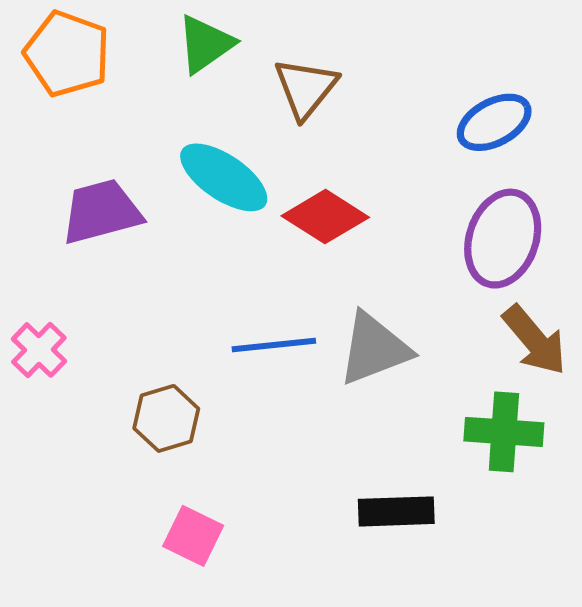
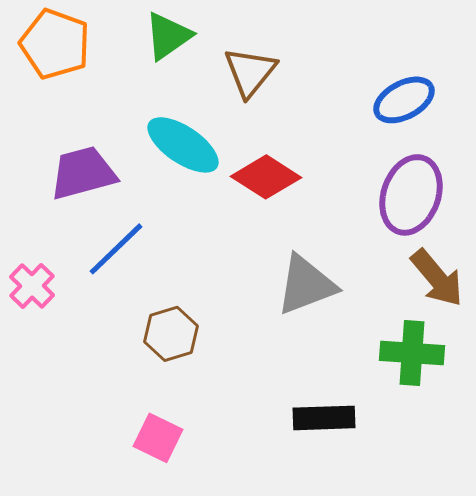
blue line: (274, 345) -> (116, 249), moved, turned -38
brown hexagon: (166, 418) -> (171, 334), moved

